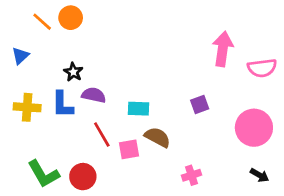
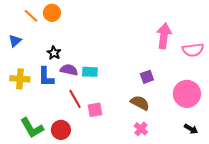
cyan rectangle: (139, 109) -> (90, 72), moved
brown semicircle: (158, 137) -> (140, 103), moved
pink cross: (191, 175) -> (141, 129), turned -32

